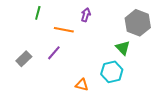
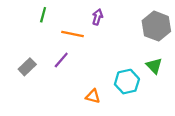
green triangle: (123, 48) -> (154, 66), moved

